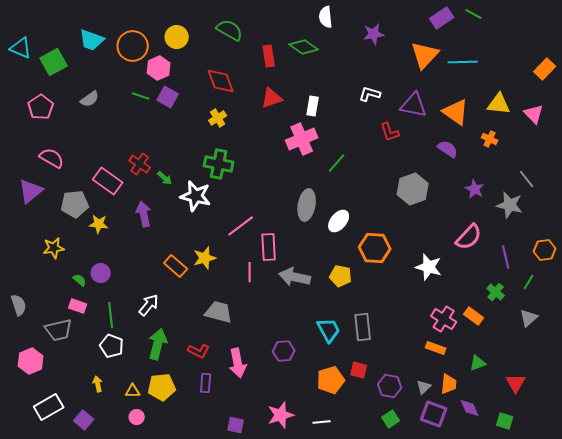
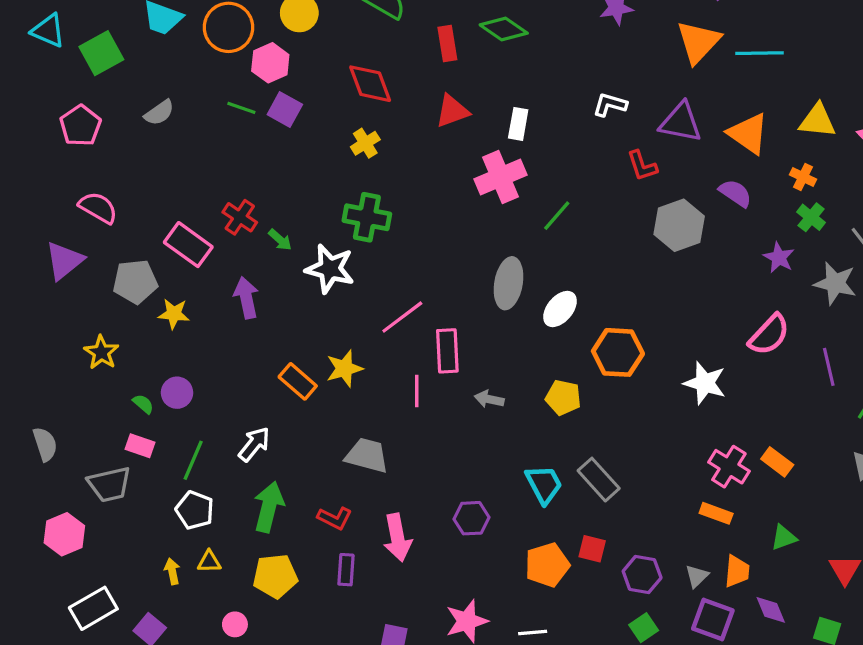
gray hexagon: (413, 189) -> (679, 225), moved
yellow star: (54, 248) -> (101, 352), turned -30
gray arrow: (295, 277) -> (489, 399), size x0.6
green cross: (496, 292) -> (811, 217), moved
green line: (111, 315) -> (193, 460), turned 30
gray rectangle: (363, 327) -> (599, 480), turned -36
yellow triangle: (133, 391) -> (209, 562), moved

